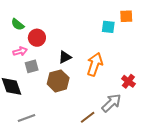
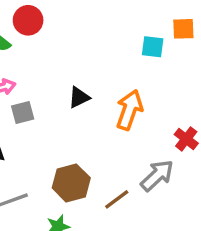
red circle: (37, 38) -> (28, 20), moved
brown hexagon: (58, 81) -> (71, 183), moved

